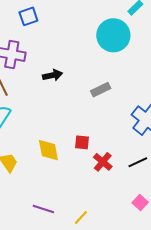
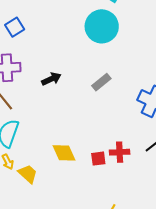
red square: (82, 142) -> (98, 159), moved
red cross: (103, 162) -> (120, 152), turned -30

